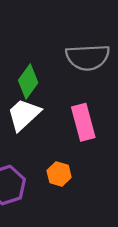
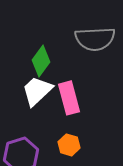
pink rectangle: (83, 122) -> (69, 98), moved

